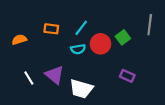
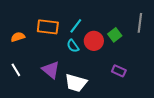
orange rectangle: (51, 29) -> (48, 27), size x1.5
cyan semicircle: (78, 49) -> (73, 46), turned 64
white line: (29, 78) -> (16, 70), moved

